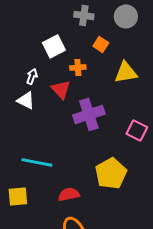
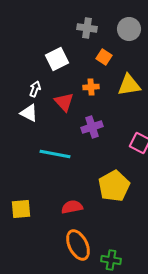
orange cross: (78, 67) -> (91, 87), moved
purple cross: (89, 114) -> (92, 127), size x0.7
cyan line: (37, 162) -> (55, 154), moved

